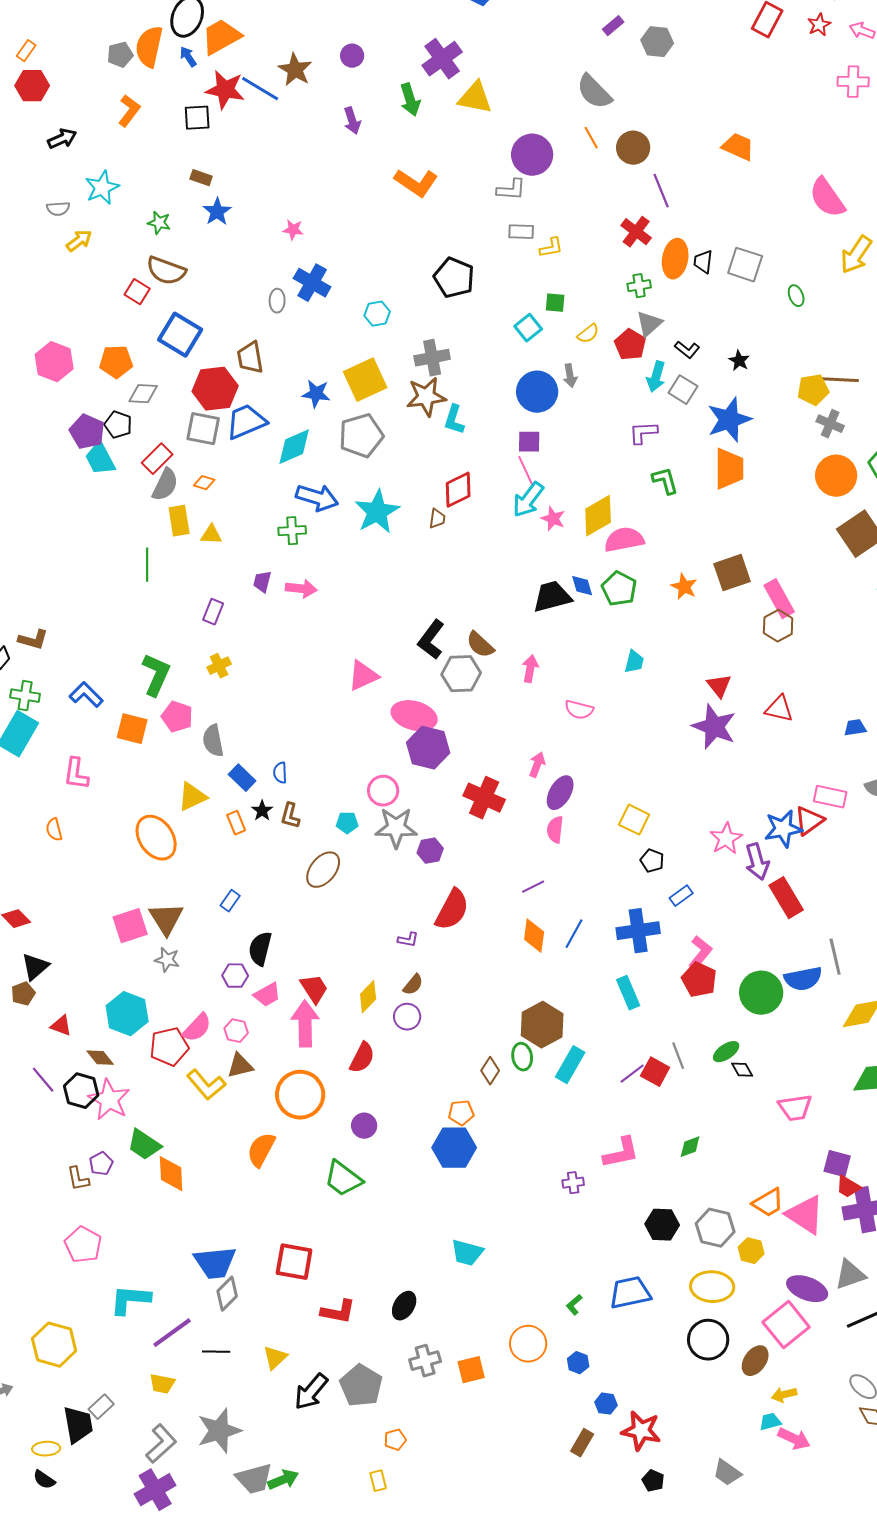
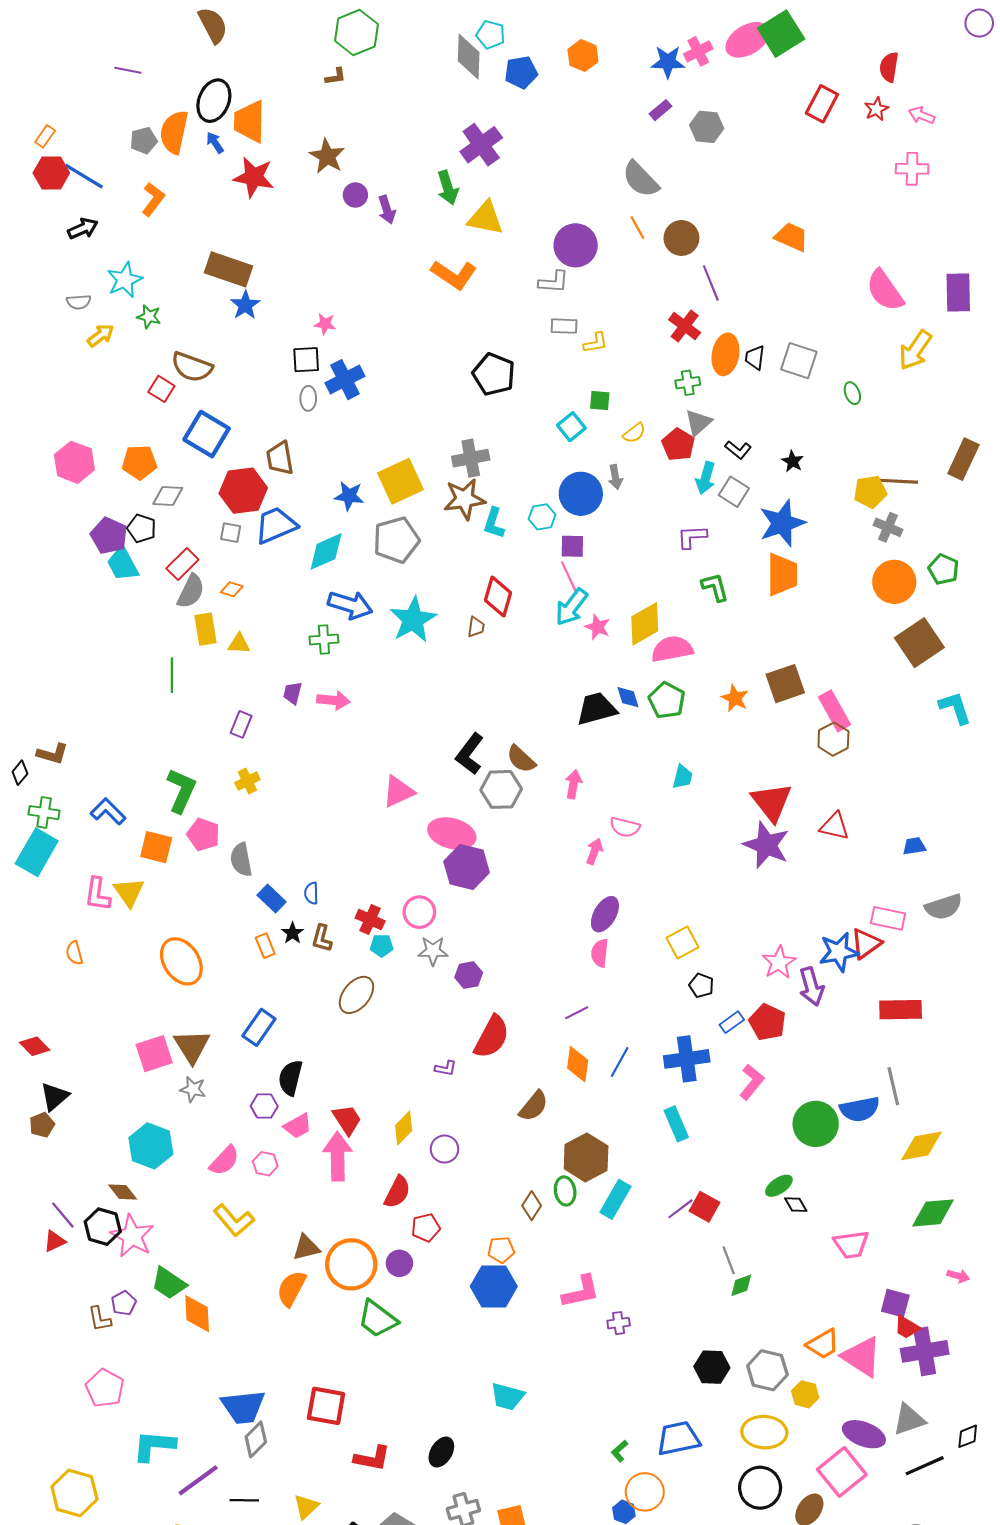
orange trapezoid: (221, 37) -> (250, 122), turned -60
purple circle: (352, 56) -> (355, 195), moved
blue line: (260, 89) -> (84, 176), moved
yellow triangle: (475, 98) -> (485, 218), moved
black square: (197, 118) -> (306, 360), moved
brown rectangle: (201, 178) -> (229, 269), size x2.0
green star: (159, 223) -> (149, 317), moved
blue cross: (312, 283) -> (345, 380), turned 33
cyan hexagon: (377, 314) -> (542, 517), moved
gray square: (203, 429) -> (231, 533), size x0.6
red diamond: (458, 490) -> (498, 597), turned -48
red triangle: (719, 686) -> (772, 802), size x1.6
pink arrow: (537, 765) -> (594, 851), moved
yellow triangle: (192, 797) -> (129, 892), moved, turned -40
red cross: (484, 798) -> (370, 919), moved, size x0.7
yellow square: (634, 820) -> (683, 943), turned 36
gray star: (396, 828) -> (433, 951), size x0.7
red rectangle: (786, 898) -> (901, 1010), moved, turned -60
blue rectangle: (230, 901) -> (259, 1027), size x1.6
red pentagon: (699, 980) -> (767, 1022), moved
brown semicircle: (413, 985) -> (534, 1106), moved, size x1.4
red triangle: (61, 1026) -> (55, 1241), moved, turned -45
red pentagon: (169, 1047) -> (426, 1228), moved, size x0.7
gray line: (678, 1056) -> (729, 1260), moved
brown triangle: (240, 1066) -> (306, 1248), moved
orange circle: (300, 1095) -> (351, 1264), moved
pink L-shape: (621, 1153) -> (581, 1292), moved
orange circle: (528, 1344) -> (645, 1492), moved

